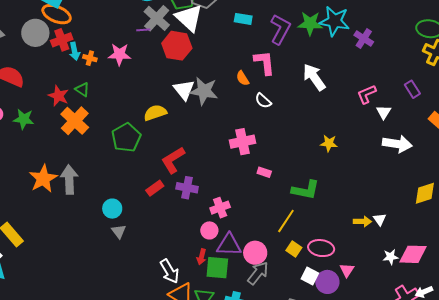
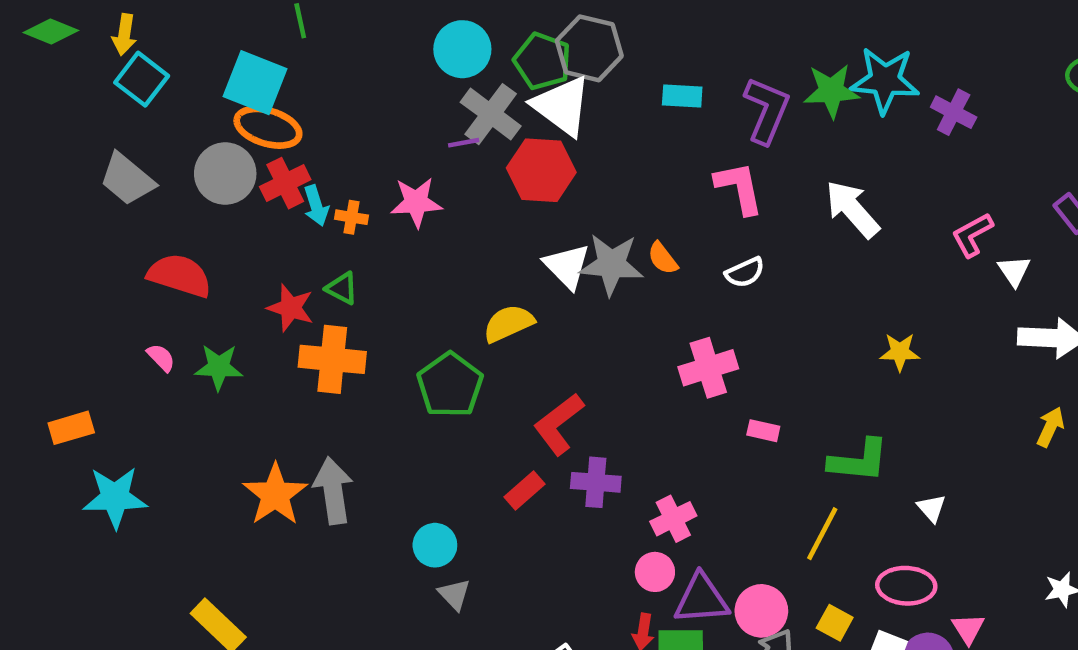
orange semicircle: (243, 78) -> (663, 258), moved
white semicircle: (263, 101) -> (745, 272), turned -60
orange cross: (75, 121) -> (332, 359), turned -32
white triangle: (380, 219) -> (932, 508), moved
yellow arrow: (362, 221) -> (1050, 427), moved, turned -60
yellow square: (294, 249) -> (835, 623), moved

